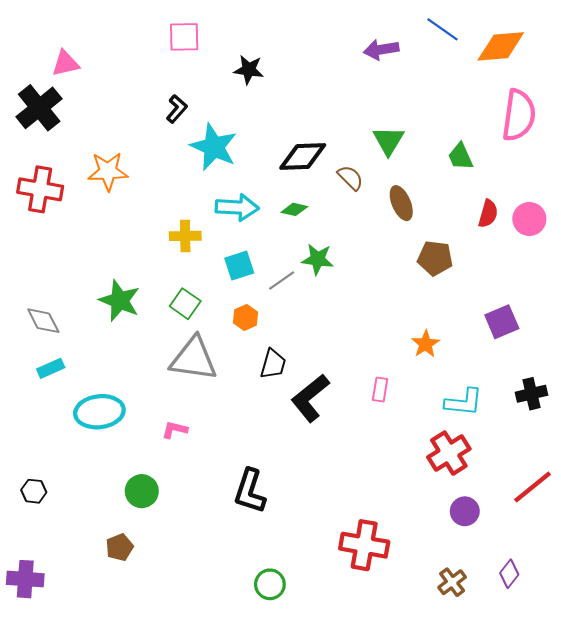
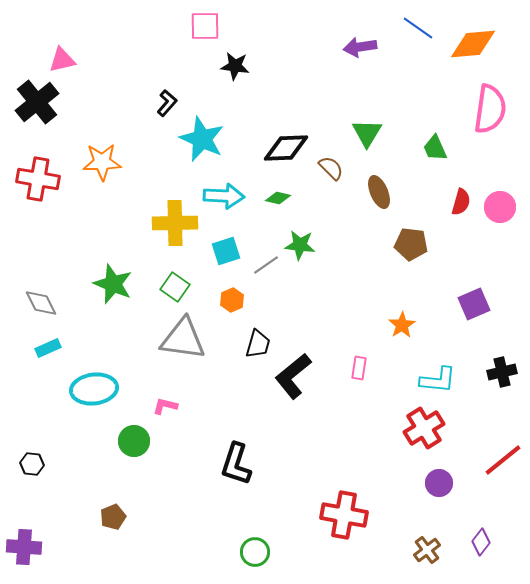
pink square: (184, 37) -> (205, 26), moved
yellow cross: (185, 236) -> (175, 223), size x1.5
green circle: (142, 491) -> (134, 441), moved

